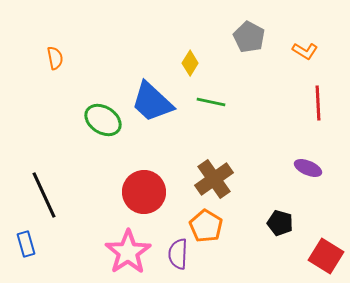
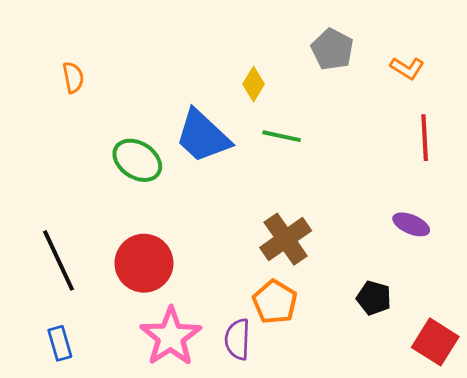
red circle: (144, 192) -> (144, 263), moved
blue rectangle: (26, 244) -> (60, 343), moved

